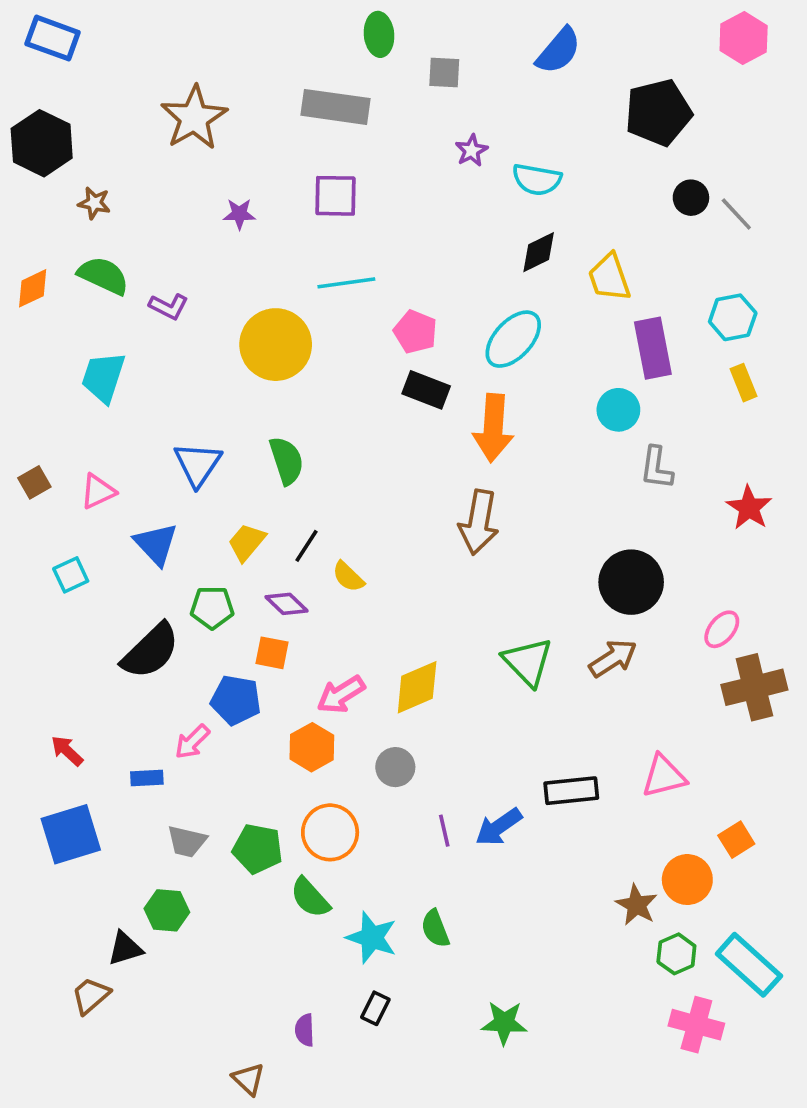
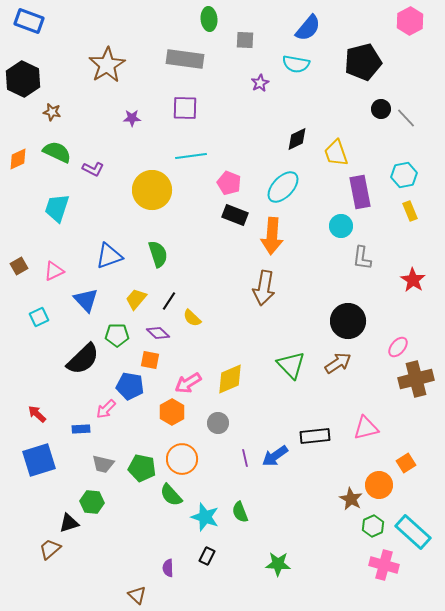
cyan semicircle: (537, 179) -> (296, 64), moved
blue triangle: (198, 464) -> (109, 256), turned 36

